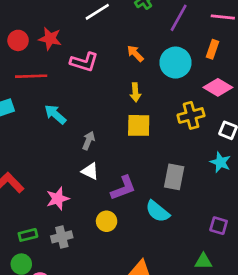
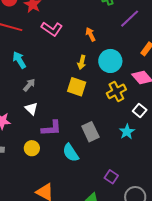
cyan circle: (175, 63) -> (110, 61), moved
yellow cross: (191, 115) -> (116, 91), turned -30
gray arrow: (88, 141) -> (29, 85), moved
gray rectangle: (174, 177) -> (90, 132), turned -54

